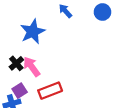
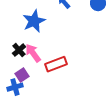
red rectangle: (50, 91) -> (56, 64), moved

